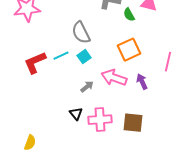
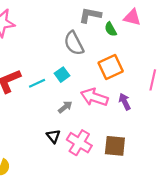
gray semicircle: (81, 33) -> (74, 43), moved
cyan line: (61, 56) -> (37, 83), moved
pink cross: (100, 120) -> (79, 143), turned 35

